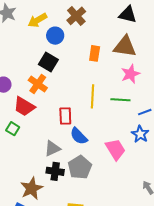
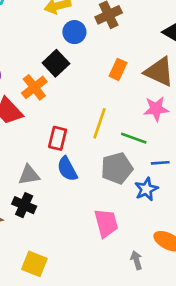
pink trapezoid: (115, 149) -> (106, 223), moved
gray pentagon: (80, 167) -> (117, 168), moved

